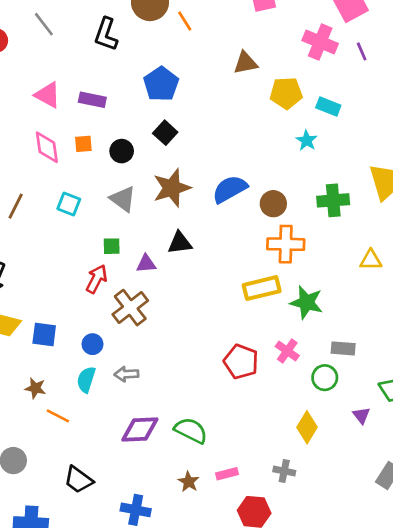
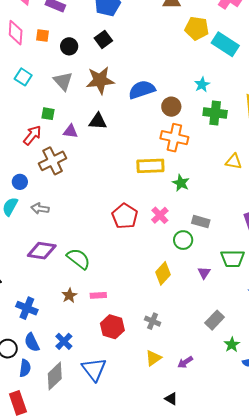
cyan rectangle: (328, 107) -> (225, 44), size x1.5
cyan star: (307, 140) -> (202, 85), moved
green star: (307, 302) -> (181, 183), size x0.7
gray cross: (284, 471) -> (153, 321), moved

